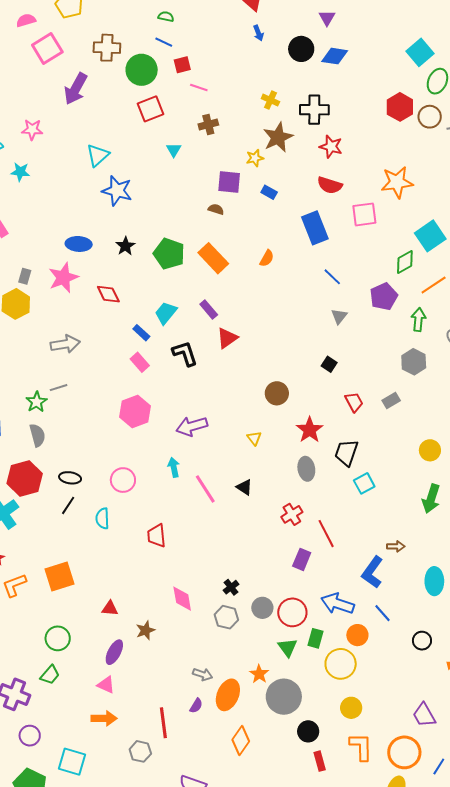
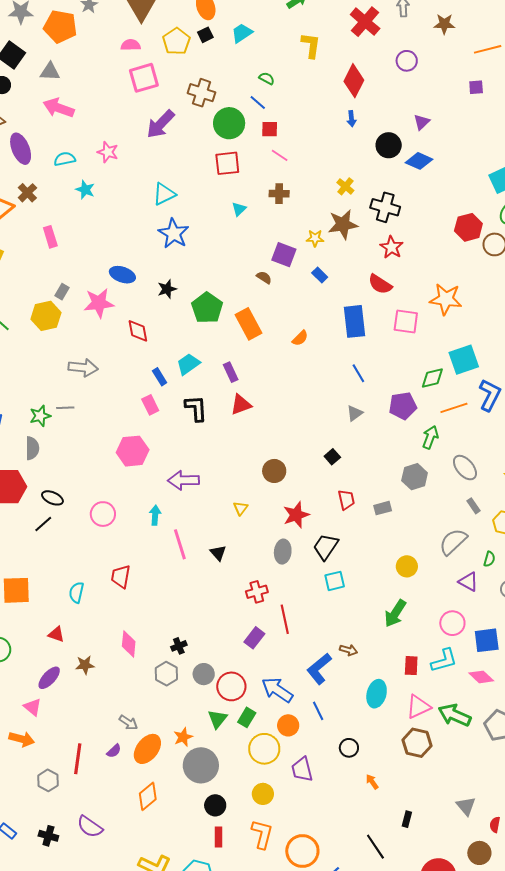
cyan semicircle: (102, 518) -> (76, 592), moved
purple trapezoid: (424, 715) -> (302, 769), moved

